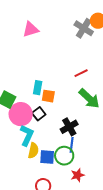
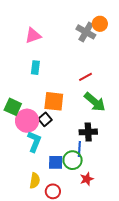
cyan rectangle: (38, 88) -> (35, 68), moved
orange square: (48, 96) -> (54, 101), size x1.5
black cross: (69, 127) -> (88, 132), moved, turned 30
yellow semicircle: (33, 151) -> (35, 181), moved

